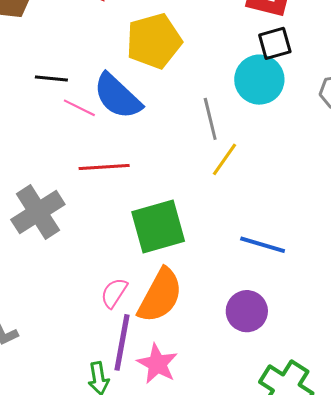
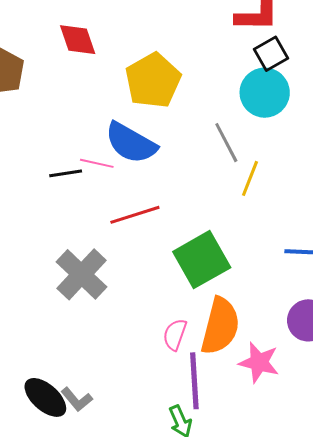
black line: (51, 79) -> (66, 173), moved
pink star: (157, 364) -> (259, 362), moved

